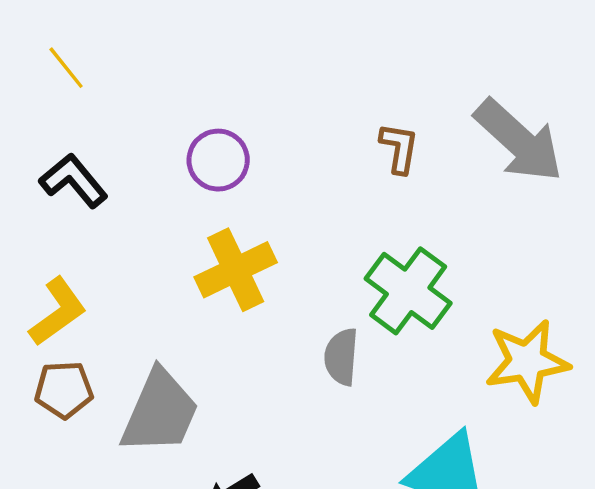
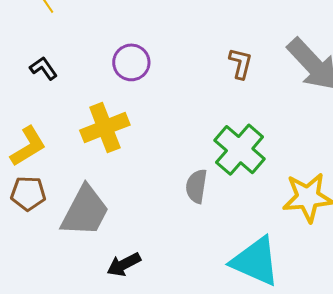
black L-shape: (74, 181) -> (44, 68), size x0.7
yellow cross: (236, 270) -> (105, 128), moved

